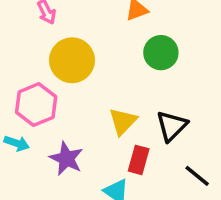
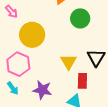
cyan arrow: (17, 143) -> (13, 88), turned 48

